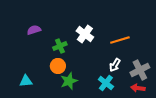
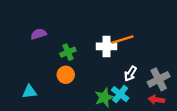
white cross: (85, 34) -> (107, 46), moved, turned -36
orange line: (120, 40) -> (122, 40), moved
green star: (69, 81) -> (104, 97), moved

